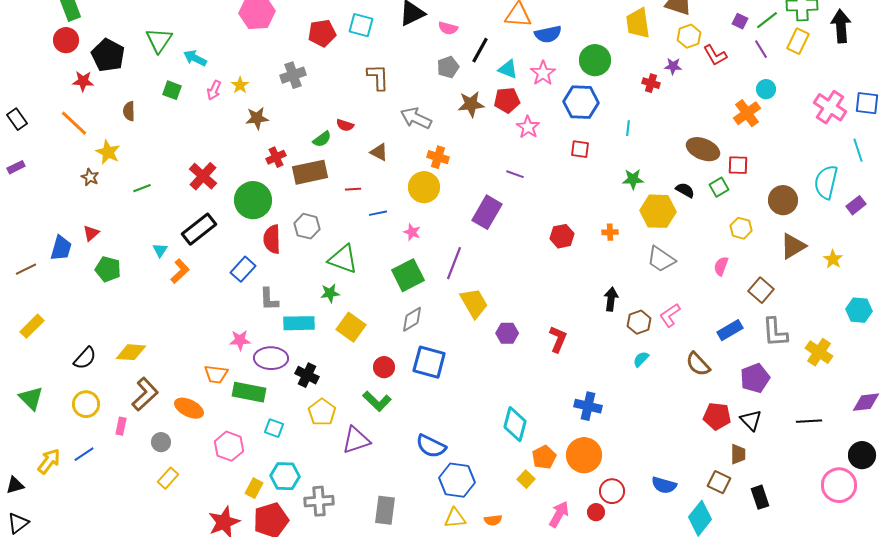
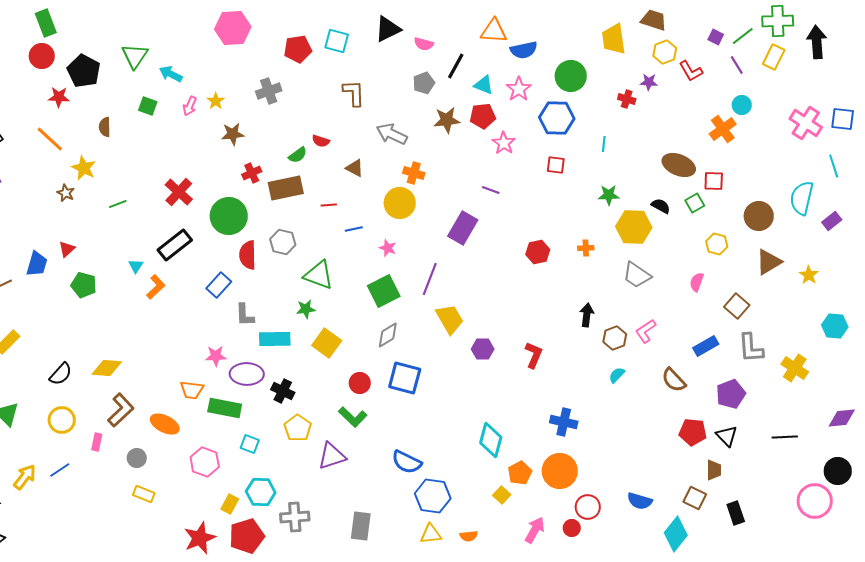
yellow rectangle: (168, 478) -> (144, 494), turned 70

